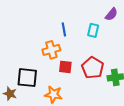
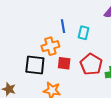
cyan rectangle: (93, 30) -> (84, 33), moved
black square: (27, 78) -> (35, 65), moved

